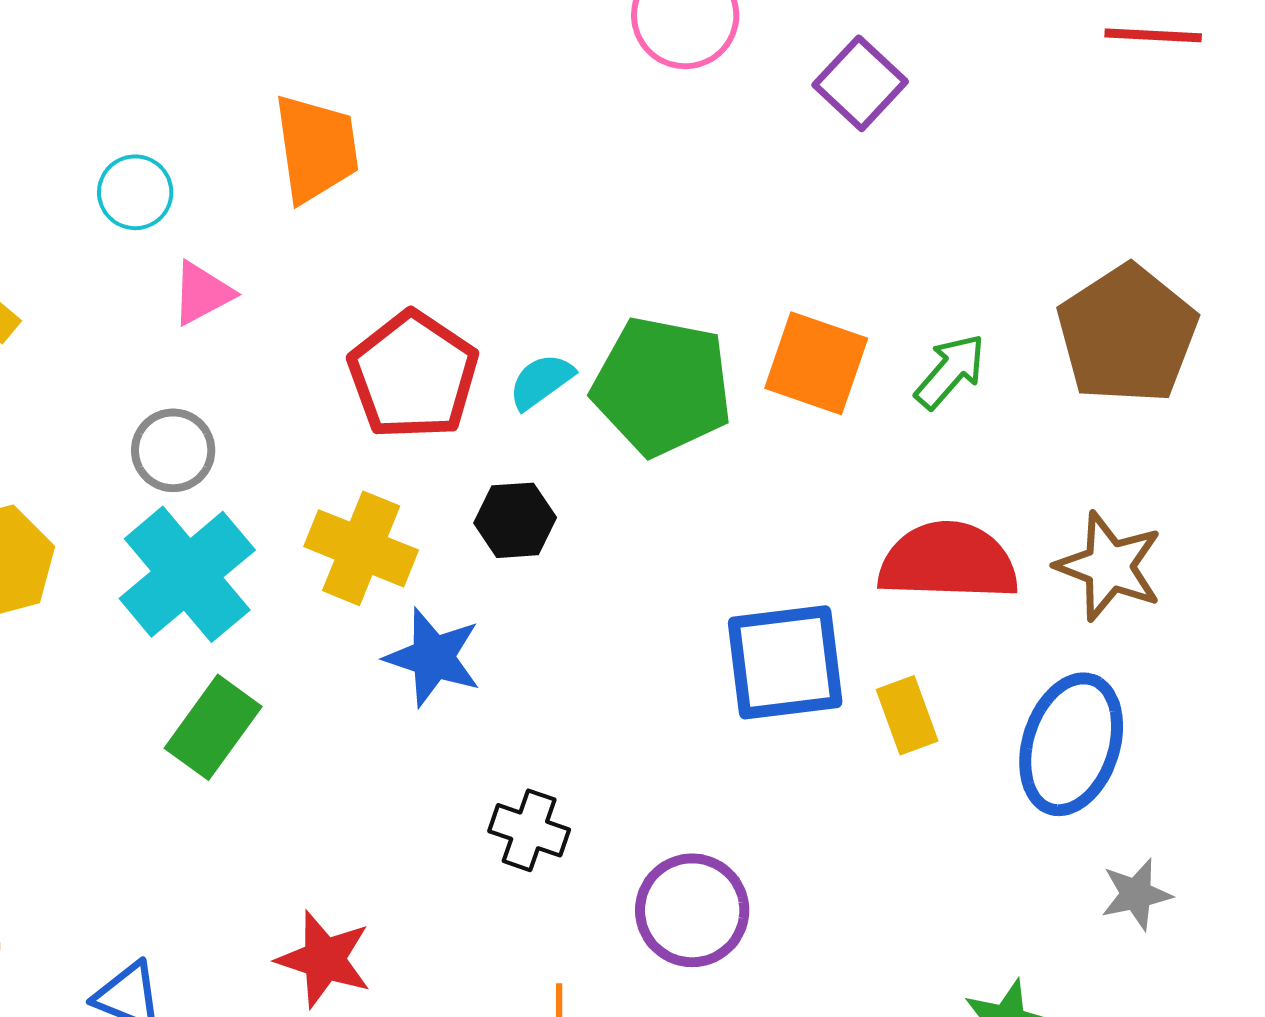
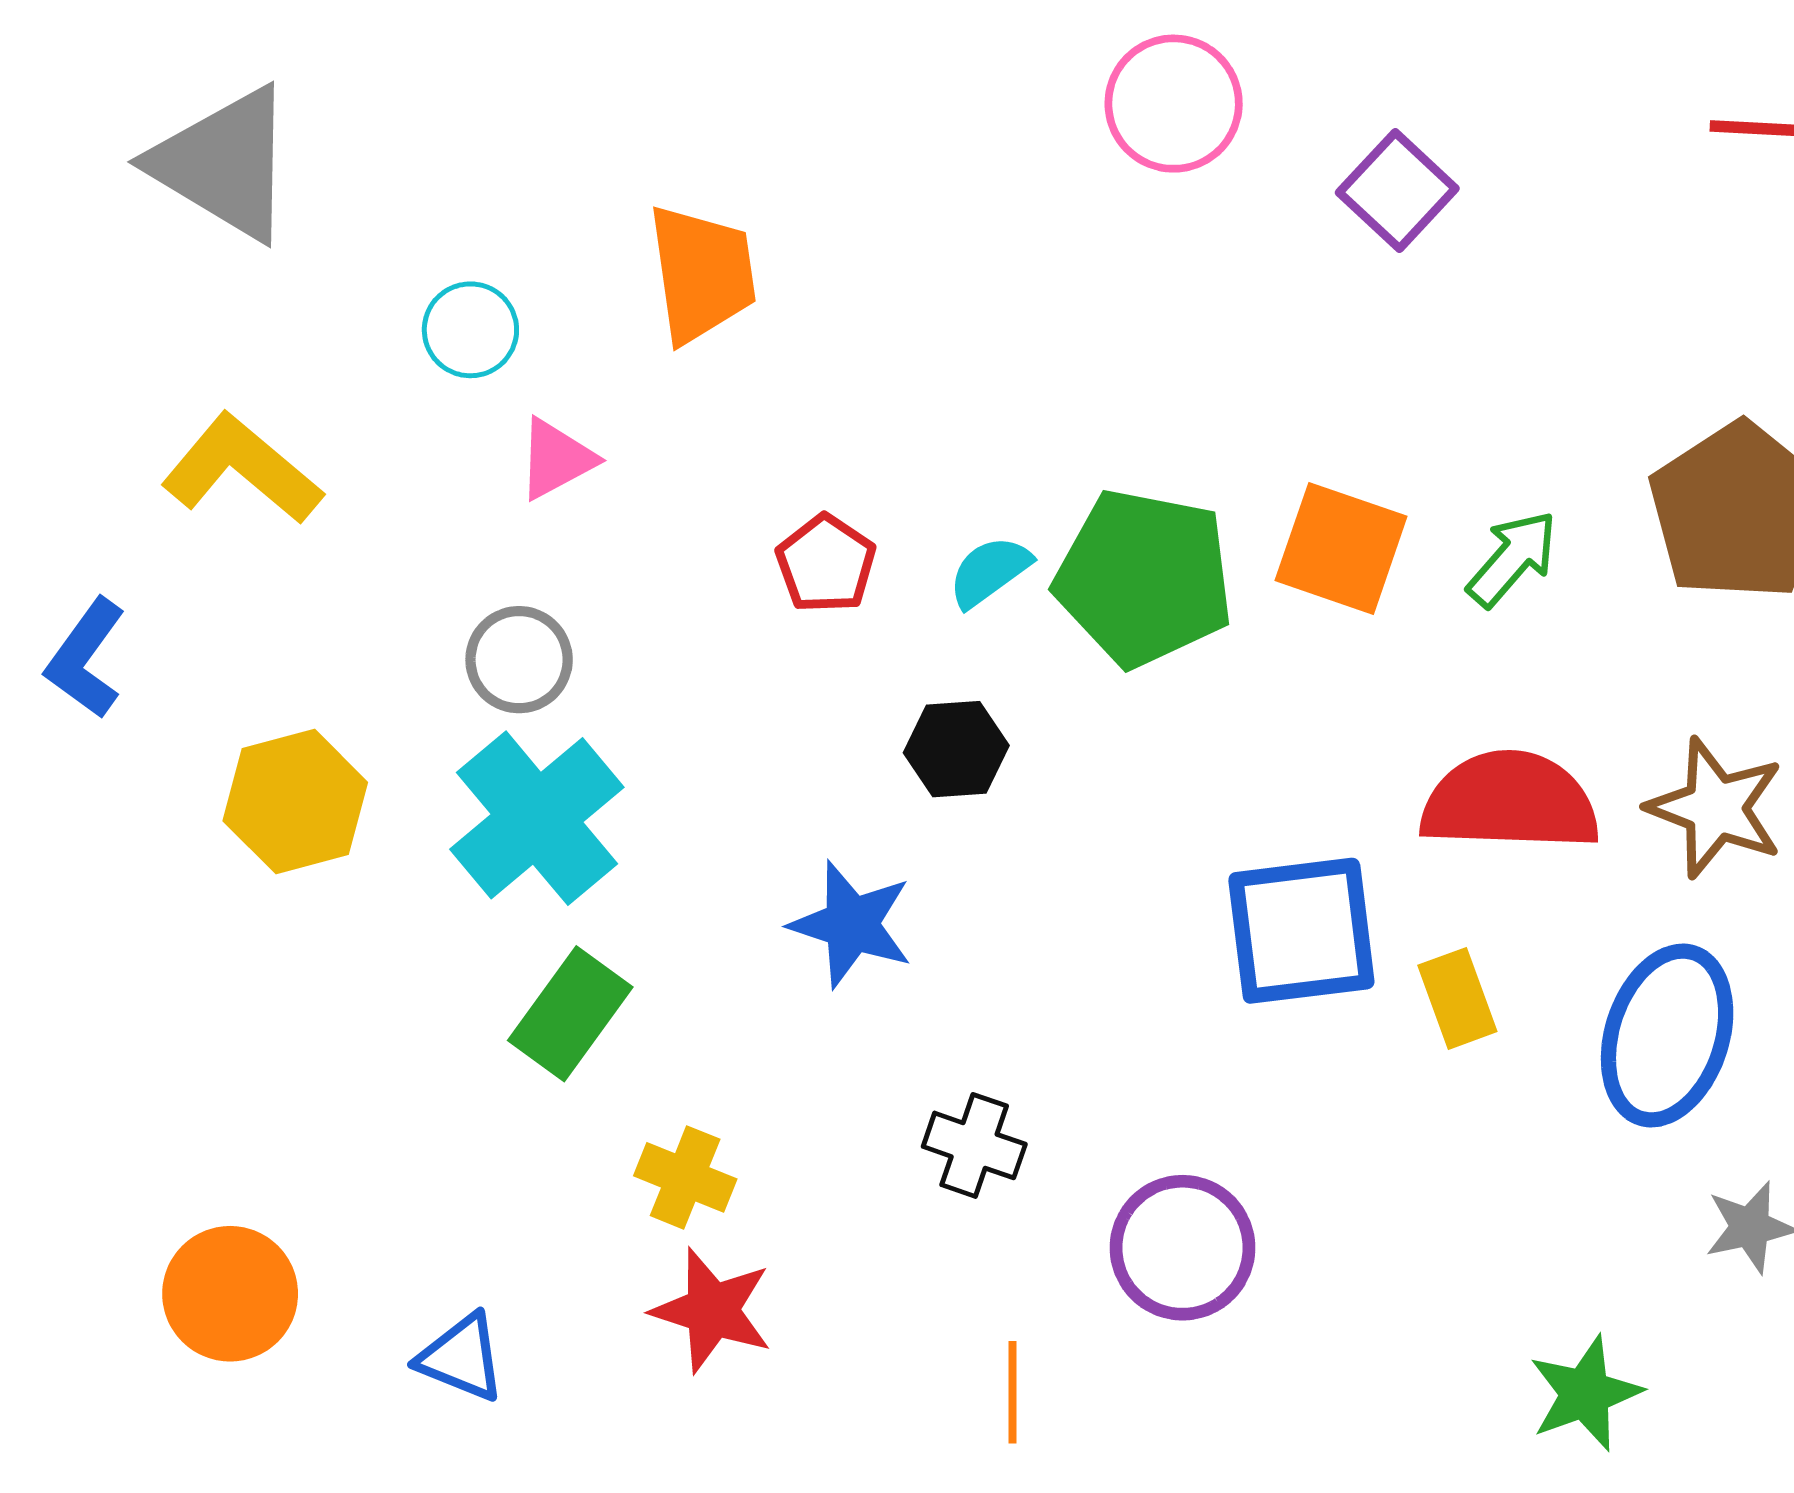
red pentagon: (413, 375) -> (826, 564), size x0.6
yellow cross: (361, 548) -> (685, 1177), moved, size x0.7

